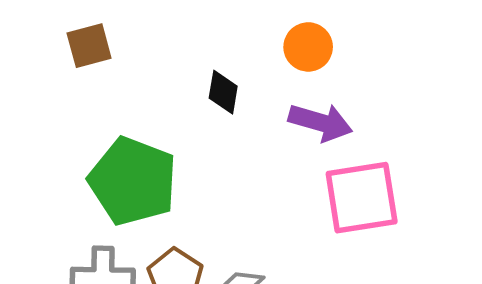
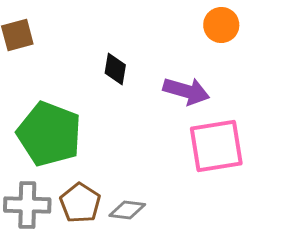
orange circle: (308, 47) -> (221, 25), moved

